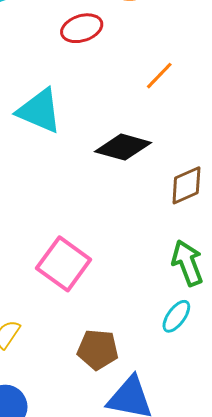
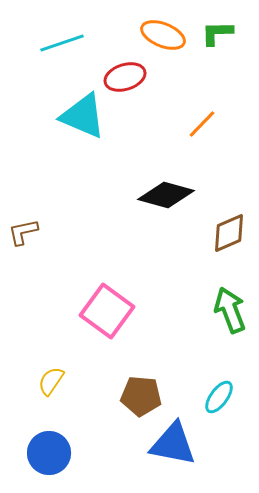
cyan triangle: (39, 111) -> (83, 116), moved
cyan ellipse: (176, 316) -> (219, 397), moved

